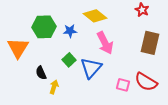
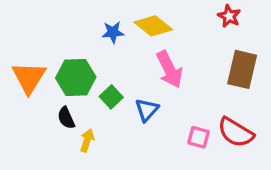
green hexagon: (44, 27) -> (76, 78), moved
blue star: (70, 31) -> (113, 32), moved
blue triangle: (91, 68) -> (147, 110), size x0.7

